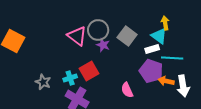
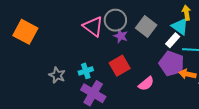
white rectangle: (152, 49) -> (173, 40), turned -32
red square: (89, 71) -> (120, 66), moved
pink semicircle: (127, 90) -> (146, 84), turned -105

